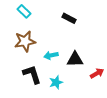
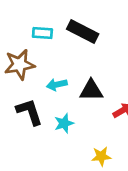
cyan rectangle: (24, 11) -> (42, 33), moved, turned -40
black rectangle: (69, 18) -> (83, 32), size x1.5

